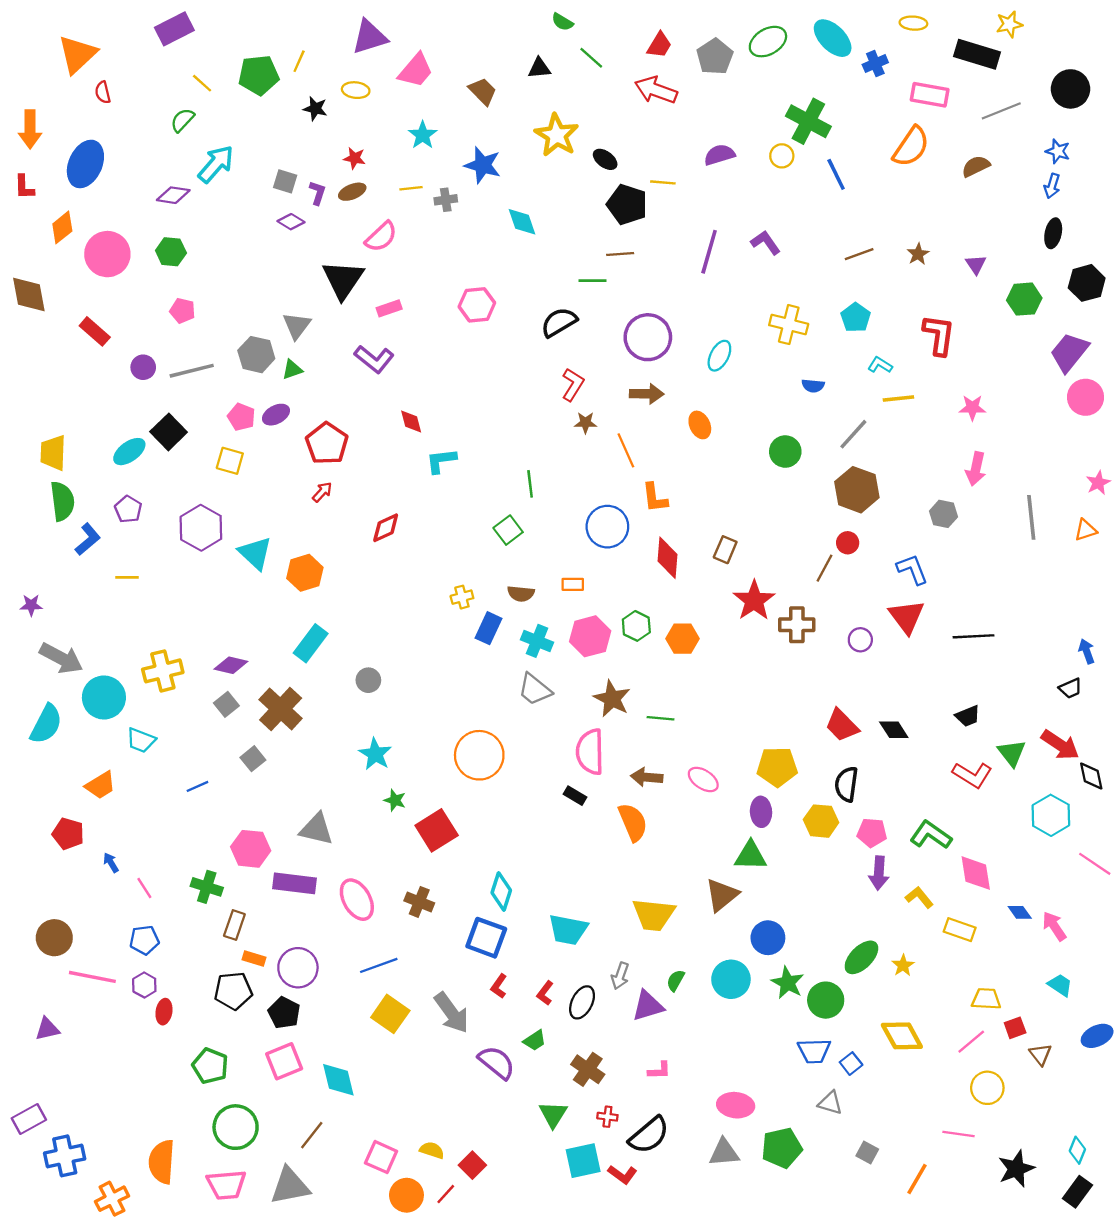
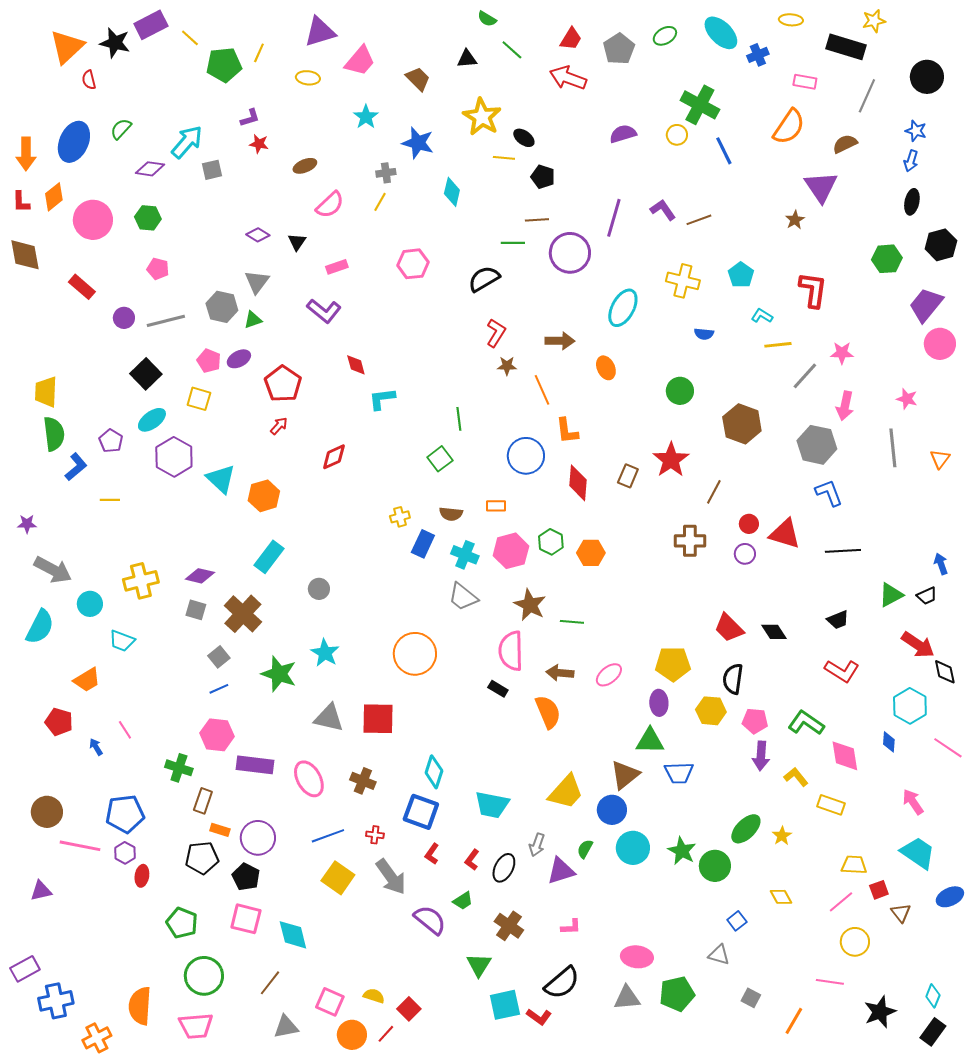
green ellipse: (768, 42) -> (665, 36), size x0.7
yellow line: (202, 83) -> (190, 38), moved
pink rectangle: (930, 95) -> (805, 82), size x0.7
black star: (315, 109) -> (115, 43), moved, size x1.4
gray line: (1001, 111) -> (867, 96), turned -44
green semicircle: (182, 120) -> (121, 129), moved
orange arrow: (30, 129) -> (26, 154), moved
red star: (355, 158) -> (259, 144), moved
gray square: (285, 181) -> (212, 170), moved, turned -30
yellow line: (663, 182) -> (504, 158), moved
red L-shape: (24, 187) -> (21, 202), moved
yellow line: (411, 188) -> (380, 202), moved, turned -54
purple L-shape: (318, 193) -> (250, 118), moved, turned 55
black pentagon: (627, 204) -> (543, 177), size x0.7
purple diamond: (291, 222) -> (258, 235), moved
cyan diamond: (522, 222) -> (452, 192), turned 32
brown line: (859, 254) -> (699, 220), moved
purple triangle: (976, 264) -> (821, 187), moved, size x1.8
black triangle: (343, 279) -> (297, 242), size x0.5
purple circle: (648, 337) -> (570, 253), moved
cyan ellipse: (719, 356) -> (623, 308), size x1.4
gray line: (853, 434) -> (805, 376), moved
cyan ellipse: (129, 452) -> (152, 420), moved
pink star: (1098, 483) -> (907, 399), moved, turned -30
gray hexagon: (943, 514) -> (817, 445), size x1.6
orange triangle: (1086, 530) -> (940, 459), turned -35
red circle: (848, 543) -> (749, 524), moved
blue L-shape: (912, 569) -> (829, 493), moved
red star: (754, 600) -> (671, 460), moved
red triangle: (907, 617) -> (785, 534), turned -36
cyan circle: (104, 698) -> (90, 604), size x0.7
gray square: (226, 704) -> (196, 610), turned -35
green triangle: (1012, 753) -> (891, 595), moved, turned 40
pink ellipse: (703, 779) -> (609, 675), turned -72
blue line: (197, 786) -> (219, 689), moved
green star: (395, 800) -> (279, 674), moved, size x1.8
gray triangle: (316, 829) -> (329, 718), moved
red square: (437, 830) -> (378, 719), turned 33
pink line: (144, 888) -> (125, 730), moved
blue diamond: (1020, 912) -> (889, 742), moved, turned 40
yellow trapezoid: (654, 915) -> (566, 792), turned -54
blue circle: (768, 938) -> (612, 810), moved
blue pentagon: (144, 940) -> (125, 814), size x1.5
cyan trapezoid: (1060, 985) -> (918, 853), size x1.6
yellow diamond: (902, 1036) -> (781, 897), size x0.6
blue trapezoid: (814, 1051) -> (679, 773), moved
pink square: (284, 1061) -> (246, 919), turned 36
red cross: (607, 1117) -> (375, 835), moved
gray triangle: (290, 1186) -> (286, 1027), moved, size x0.7

